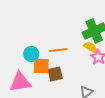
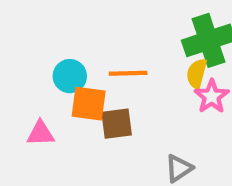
yellow semicircle: (90, 47) -> (197, 74), turned -112
pink triangle: (20, 82) -> (41, 133), size x0.6

